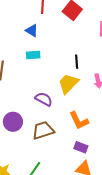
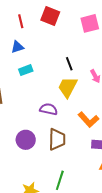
blue triangle: (32, 31) -> (17, 47), turned -32
brown trapezoid: (43, 130) -> (57, 139), turned 125

